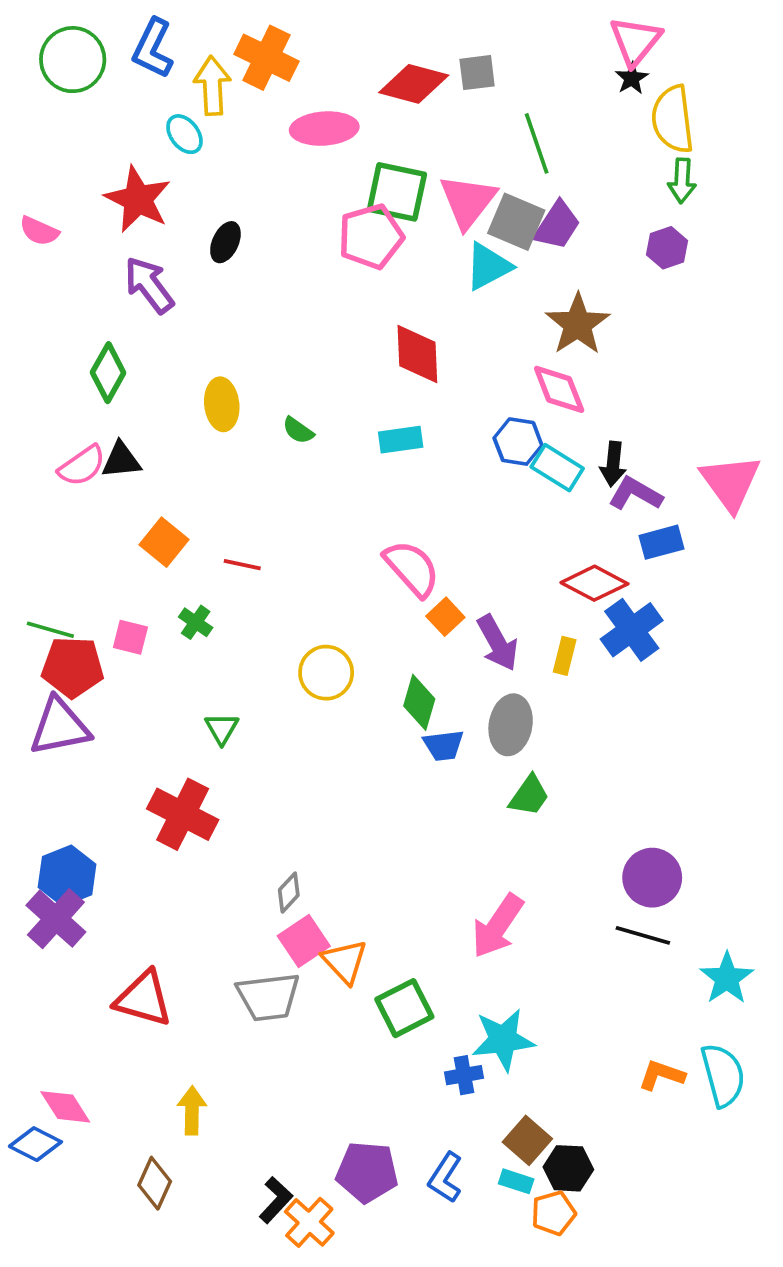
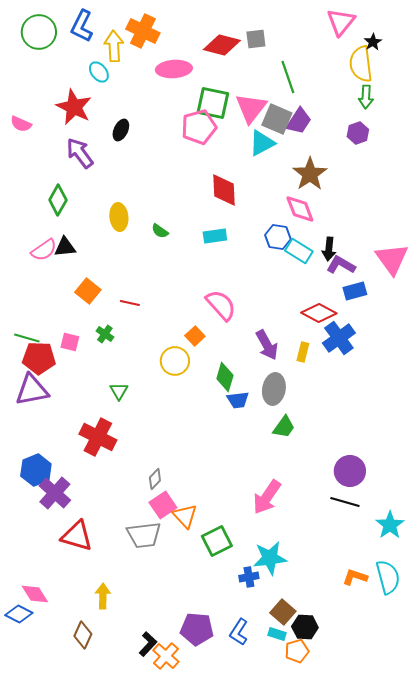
black star: (632, 78) -> (373, 42), moved
orange square: (445, 617) -> (195, 336), moved
purple cross: (56, 919) -> (55, 493), moved

